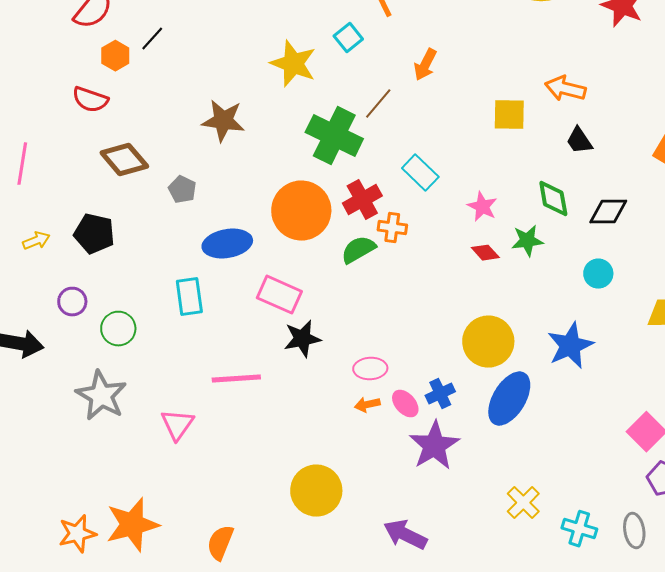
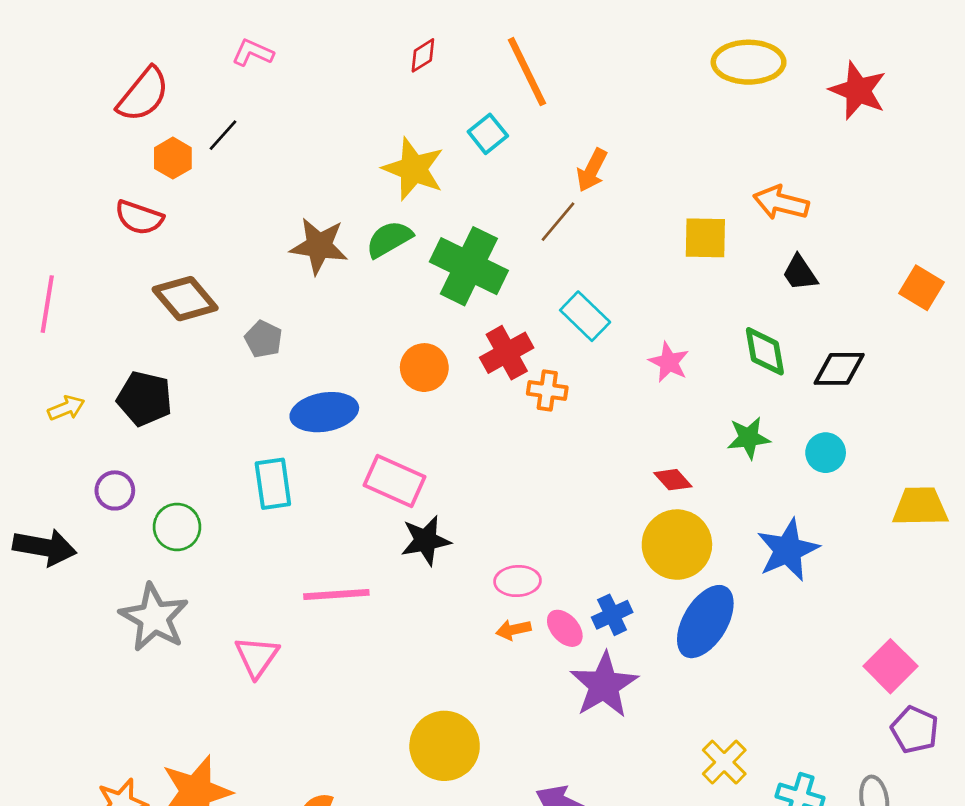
brown line: (378, 104) -> (558, 222), moved
orange circle: (301, 211) -> (424, 368), size x0.6
green star: (527, 241) -> (749, 438), moved
green semicircle: (358, 250) -> (389, 239), moved
red diamond: (485, 253) -> (673, 480), moved

